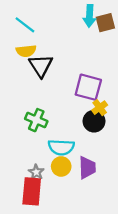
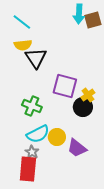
purple square: (88, 87) -> (65, 86), moved
cyan semicircle: (61, 147) -> (38, 134), moved, turned -30
yellow circle: (61, 166) -> (57, 137), moved
purple trapezoid: (87, 168) -> (77, 148), turned 130

